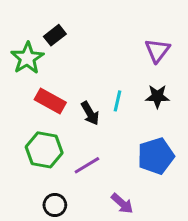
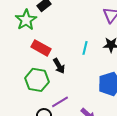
black arrow: (90, 113) -> (59, 66), moved
purple line: (87, 165) -> (60, 102), moved

